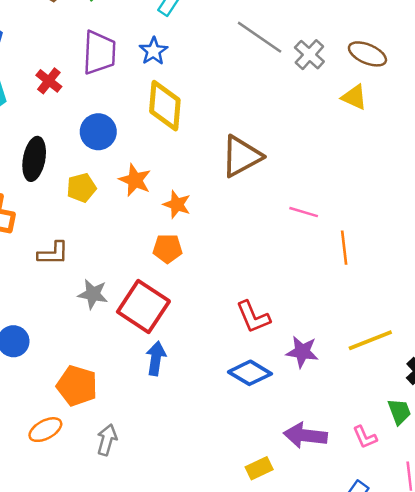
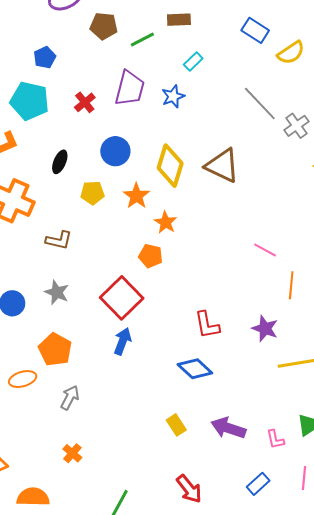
yellow diamond: (165, 106) -> (170, 166), moved
brown triangle: (241, 156) -> (222, 166), moved, turned 42
black ellipse: (34, 159) -> (60, 162), size x0.7
gray star: (93, 294) -> (57, 292), moved
purple star: (302, 352) -> (265, 329), moved
yellow rectangle: (259, 468) -> (176, 425), moved, turned 70

